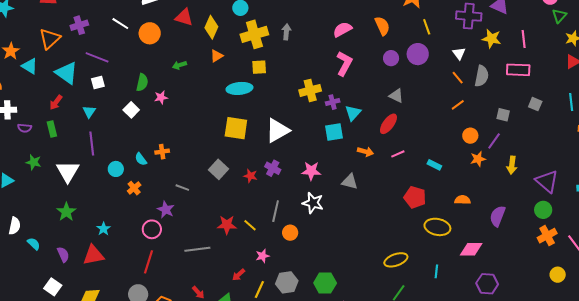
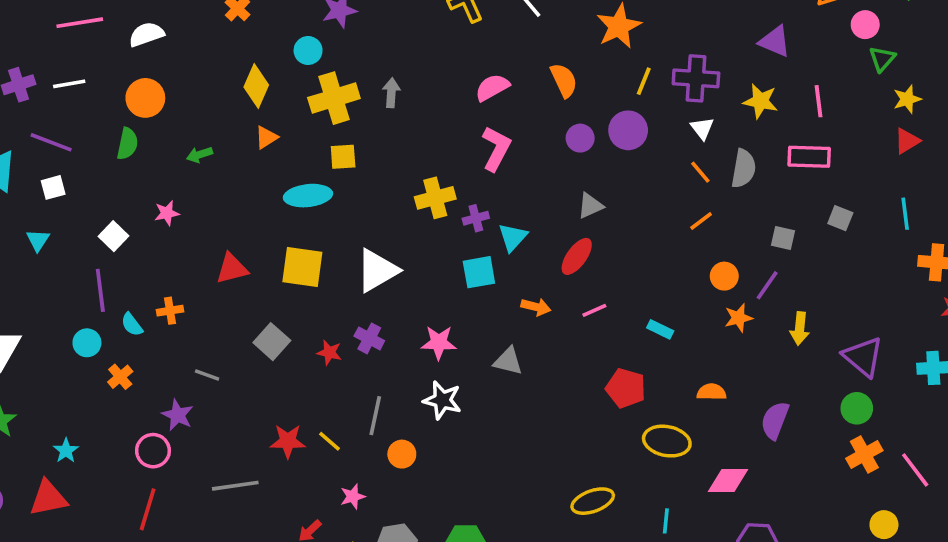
purple cross: (469, 16) -> (696, 78), moved
red triangle: (184, 17) -> (232, 269), moved, turned -30
white line: (120, 24) -> (69, 84), moved, turned -42
yellow line: (427, 27) -> (644, 81), turned 42
green semicircle: (142, 82) -> (127, 144), moved
gray triangle: (396, 96) -> (590, 206), turned -49
purple line: (92, 144) -> (100, 290), moved

